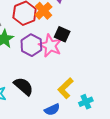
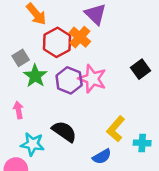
black square: (62, 34) -> (140, 69), moved, turned 35
cyan cross: (86, 102) -> (142, 143), turned 32

